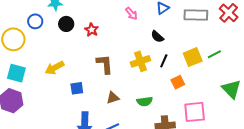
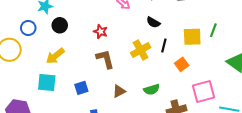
red star: (92, 30) -> (101, 32), moved
green line: (214, 54) -> (213, 30), turned -32
yellow square: (193, 57) -> (192, 37), turned 30
yellow arrow: (55, 68) -> (55, 56), moved
cyan square: (16, 73) -> (47, 83), moved

